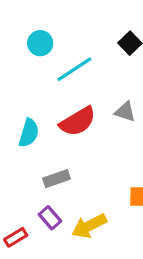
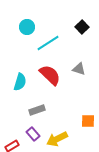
red semicircle: (78, 121) -> (50, 75), turned -105

